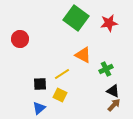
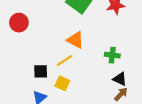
orange triangle: (83, 55) -> (75, 40), moved
green cross: (106, 69) -> (112, 55), turned 32

